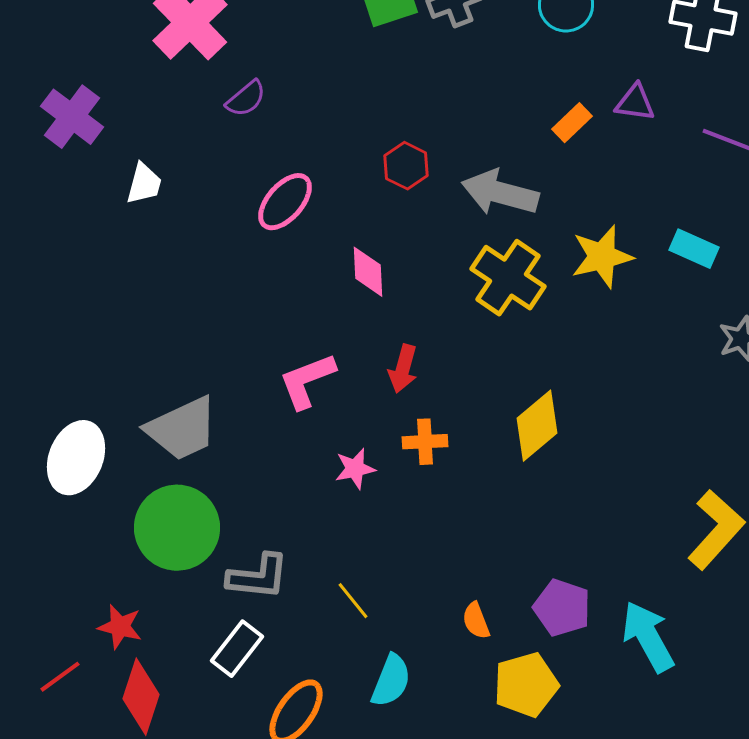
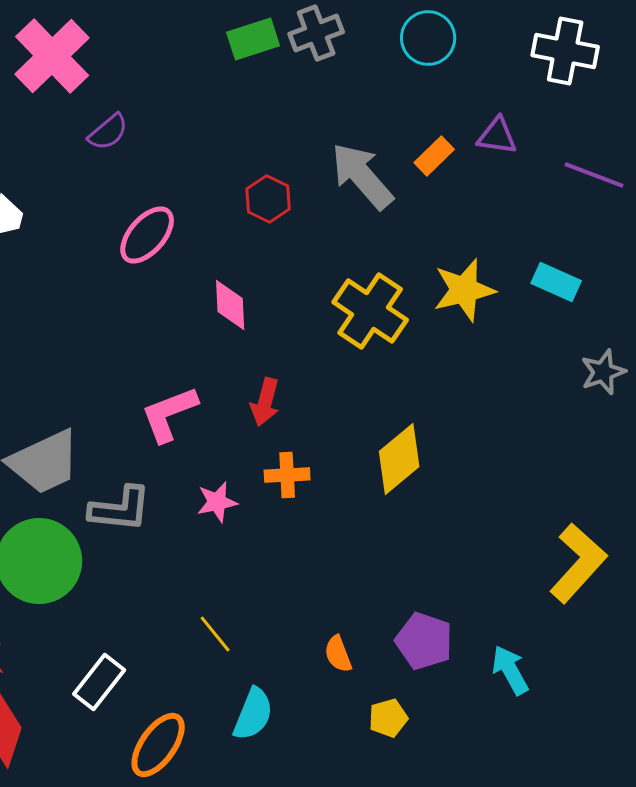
gray arrow: (500, 193) -> (362, 176), moved, turned 34
gray L-shape: (258, 577) -> (120, 509), moved
cyan arrow: (648, 637) -> (510, 670), size x0.7
yellow pentagon: (526, 685) -> (388, 718), size x0.6

